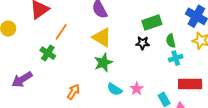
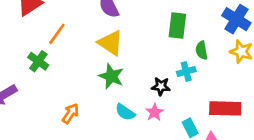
green rectangle: (152, 23) -> (177, 25), turned -66
black star: (143, 43) -> (161, 86), moved
cyan cross: (176, 58) -> (186, 72), moved
green star: (103, 63) -> (111, 76), turned -30

